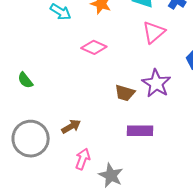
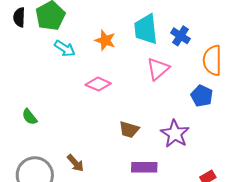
purple star: (156, 83) -> (175, 134), moved
brown arrow: (71, 126) -> (75, 163), turned 78

